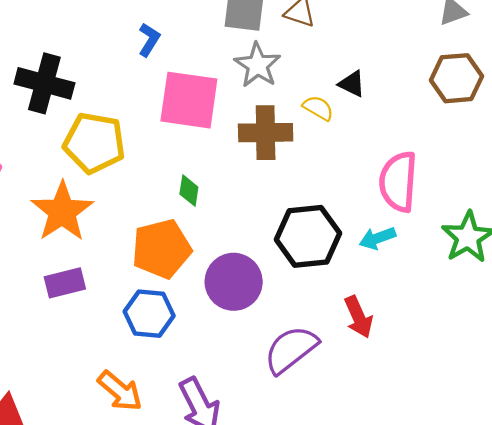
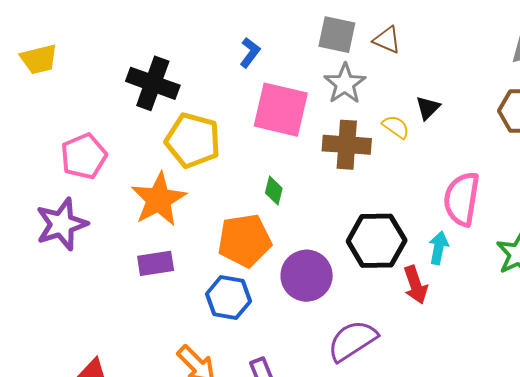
black triangle: (352, 84) -> (428, 108), turned 44
cyan arrow: (377, 238) -> (439, 248), turned 116
red arrow: (358, 317) -> (416, 285), moved

